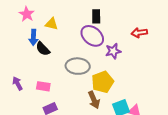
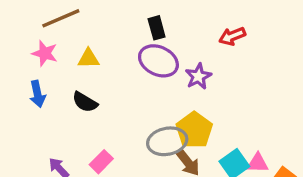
blue arrow: (33, 37) -> (37, 94), moved
gray ellipse: (78, 66) -> (167, 141), moved
pink rectangle: (43, 86) -> (101, 162), turned -40

